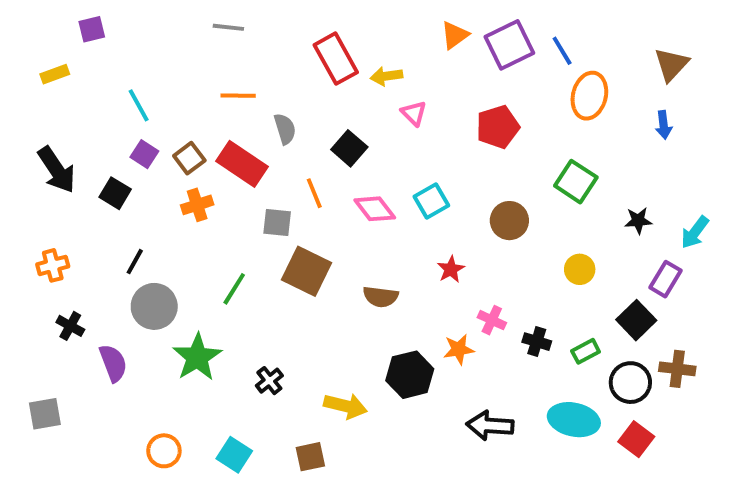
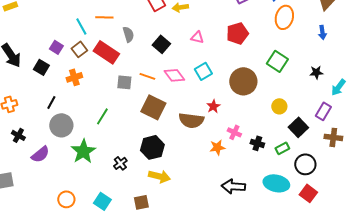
cyan line: (139, 105) -> (81, 26), moved
pink triangle: (414, 113) -> (197, 37), moved, turned -32
orange line: (314, 193) -> (147, 76), moved, turned -49
orange cross: (197, 205) -> (74, 77), moved
brown circle: (509, 221) -> (243, 81), size x1.4
black star: (638, 221) -> (316, 72), moved
brown square: (306, 271) -> (153, 107), moved
brown semicircle: (381, 297) -> (191, 120), moved, size x1.4
black square: (636, 320) -> (298, 127), moved
purple semicircle: (113, 363) -> (40, 154), turned 72
brown cross: (677, 369) -> (333, 137), moved
black hexagon: (410, 375) -> (152, 147), moved

